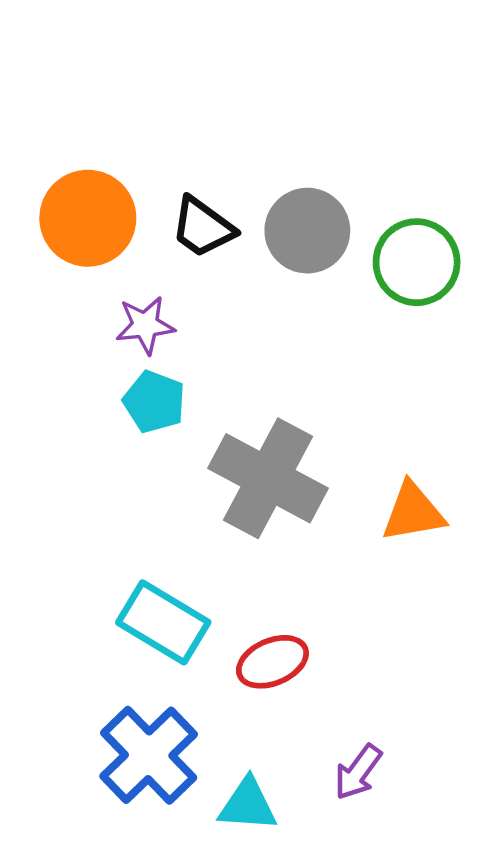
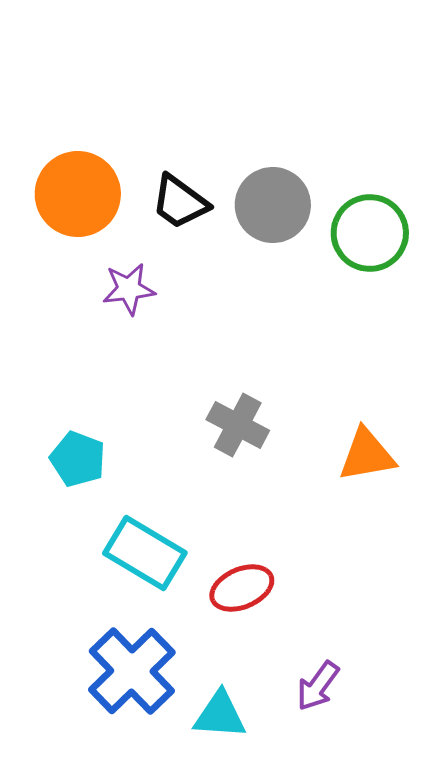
cyan pentagon: (154, 402) -> (78, 459), moved
gray cross: (268, 478) -> (238, 425), size x0.6

